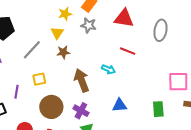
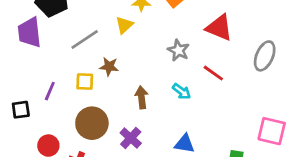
gray star: (88, 25) -> (178, 50), moved
brown star: (63, 52) -> (109, 67), moved
brown arrow: (82, 80) -> (142, 97), size x0.7

